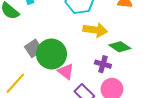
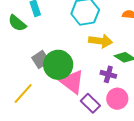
pink triangle: (66, 71) -> (72, 82), size x1.5

